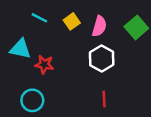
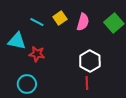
cyan line: (39, 18) -> (37, 22), moved
white hexagon: (102, 58) -> (90, 61), moved

